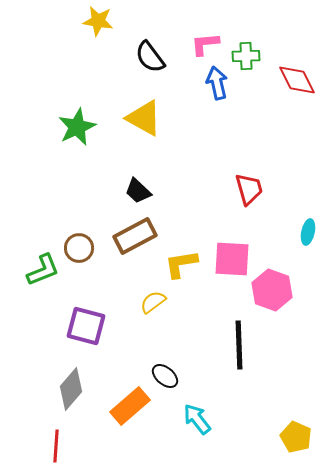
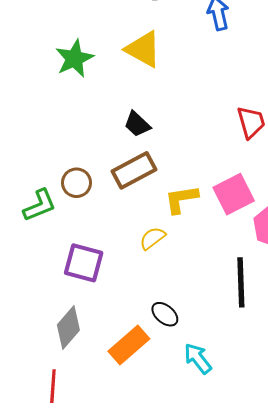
pink square: (232, 259) -> (234, 194), turned -30

